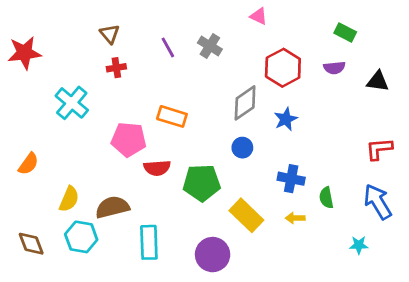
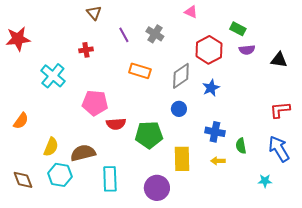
green rectangle: (345, 32) -> (238, 29), moved
brown triangle: (110, 34) -> (94, 13), moved
orange rectangle: (172, 116) -> (140, 71), moved
yellow rectangle: (246, 215) -> (182, 159), turned 45

